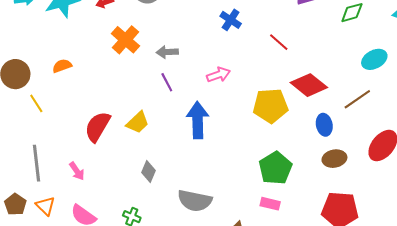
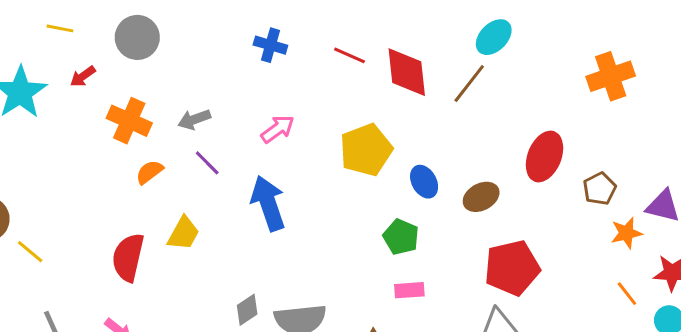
orange semicircle: (62, 66) -> (149, 172), moved
red diamond: (309, 85) -> (407, 72), moved, turned 63
brown line: (357, 99) -> (469, 83), moved
blue ellipse: (324, 125) -> (424, 182), moved
green pentagon: (275, 168) -> (401, 237), size x0.7
gray diamond: (149, 172) -> (247, 310), moved, turned 50

